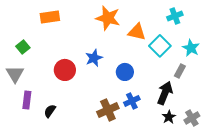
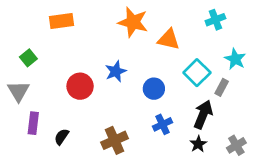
cyan square: (160, 46) -> (197, 73), moved
brown cross: (108, 110) -> (114, 140), moved
black star: (169, 117) -> (198, 144), moved

